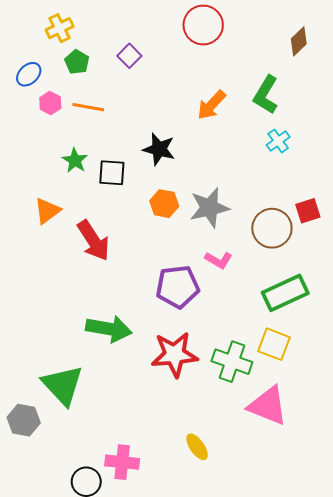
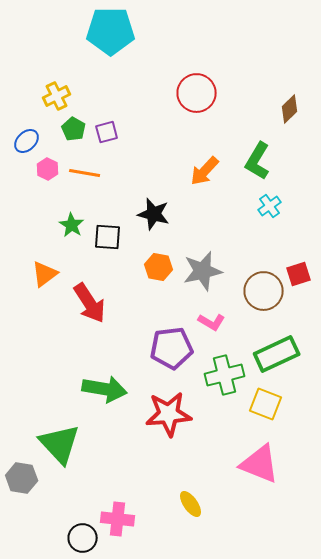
purple square: (129, 56) -> (107, 132), moved, turned 30
green cross: (232, 362) -> (225, 375), moved, turned -33

